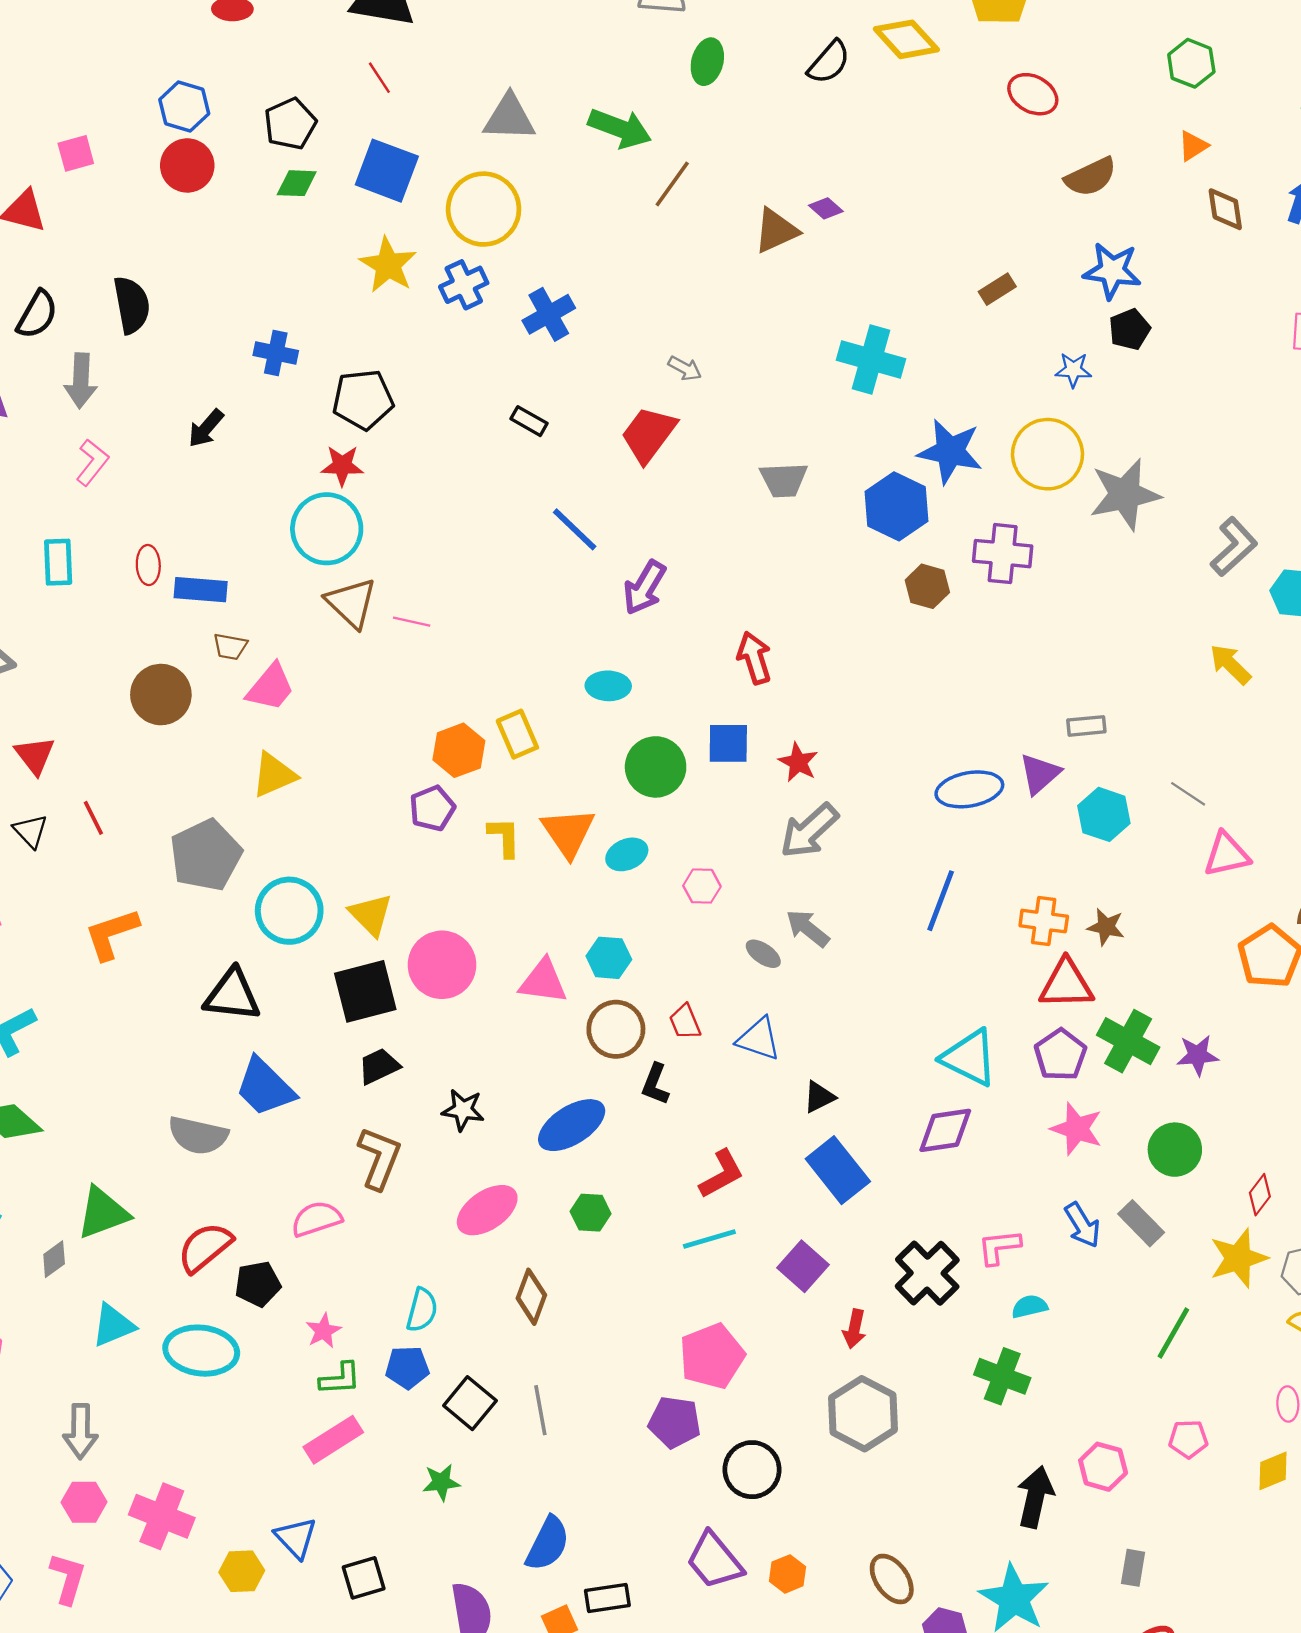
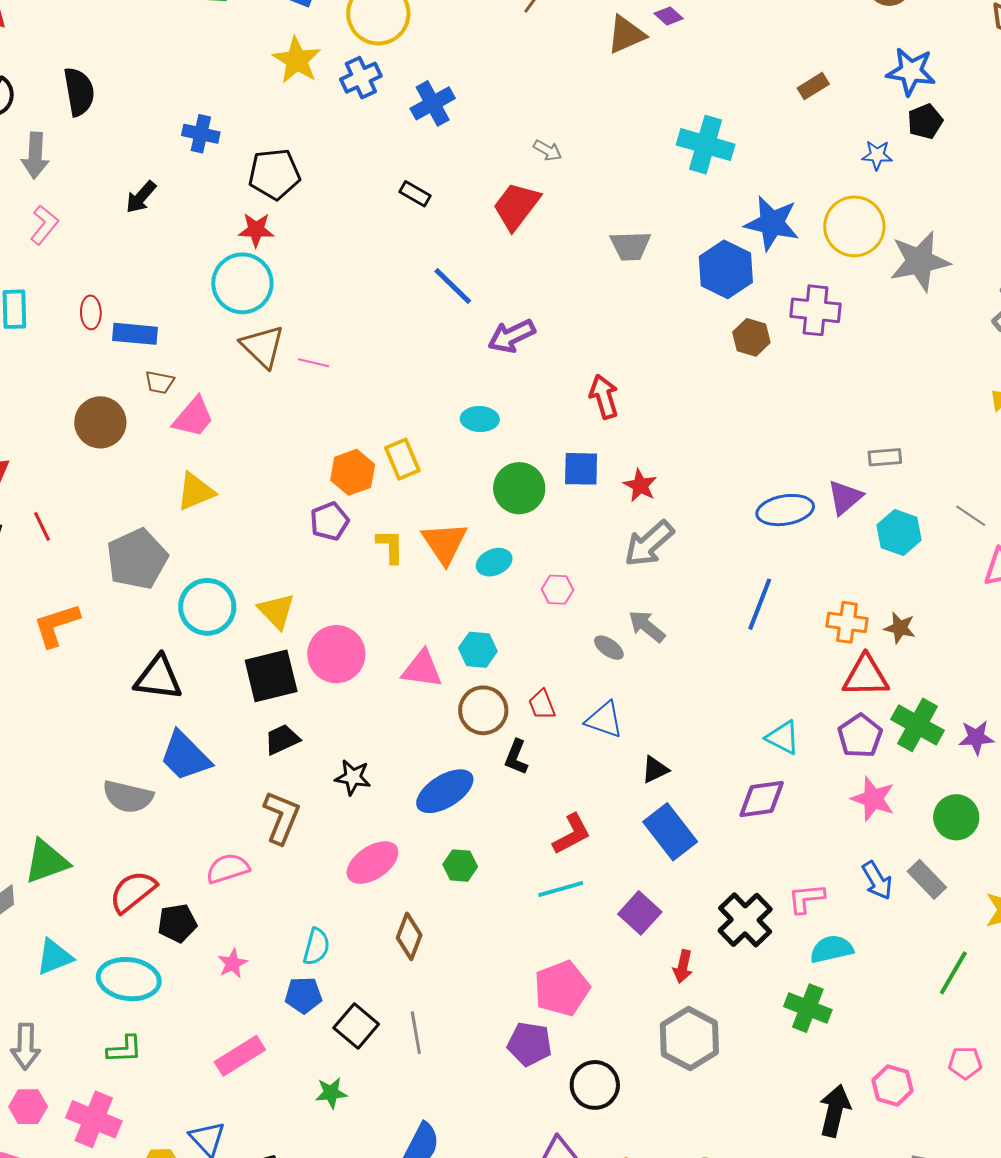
purple arrow: (645, 588) -> (511, 336), turned 33
cyan triangle: (969, 1058) -> (783, 738), size x0.7
cyan semicircle: (1030, 1306) -> (832, 949), size x1.4
green L-shape: (340, 1379) -> (124, 1049), moved

